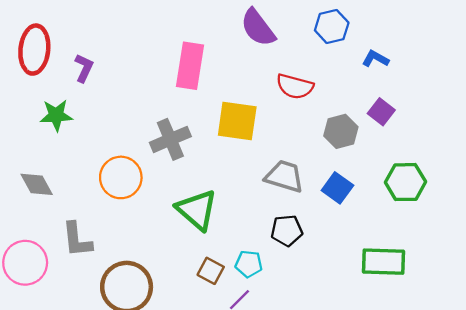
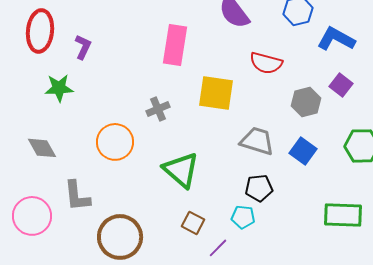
blue L-shape: (375, 59) -> (336, 39), size x1.6
gray cross: (170, 139) -> (158, 109), size x0.7
cyan pentagon: (249, 264) -> (243, 217), moved

